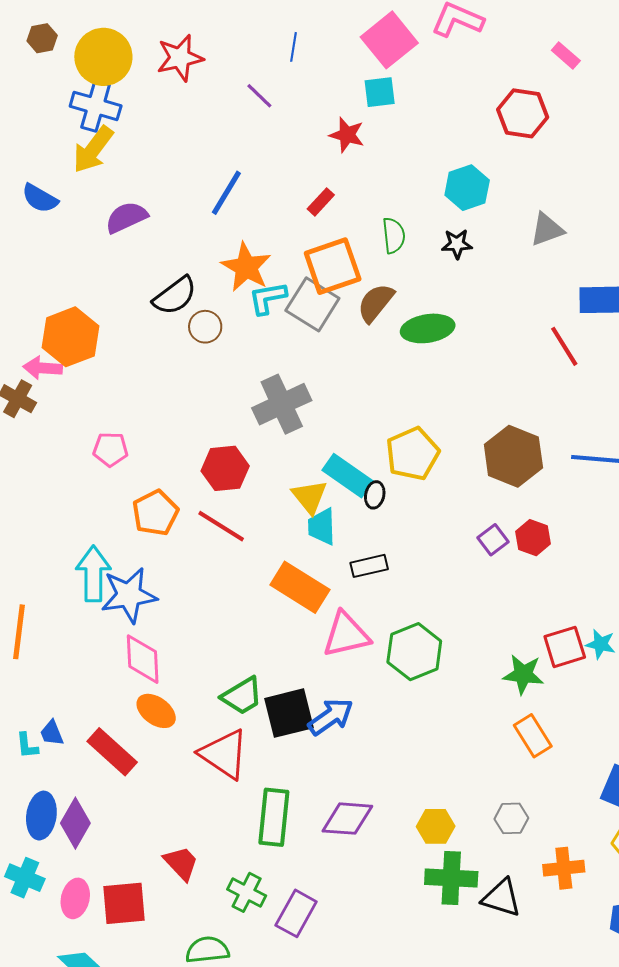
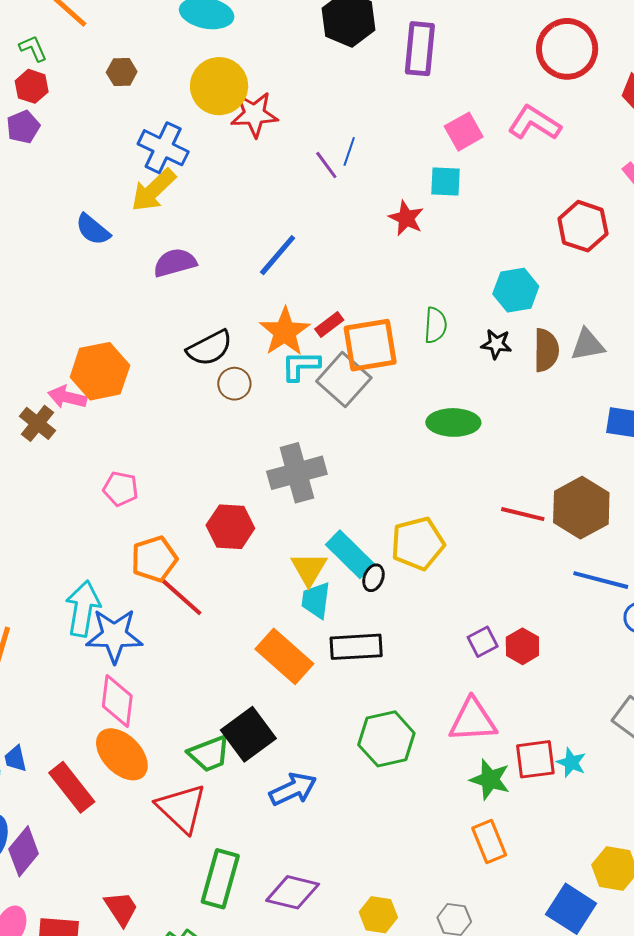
pink square: (389, 40) -> (464, 132), size x0.7
blue line: (293, 47) -> (349, 151), moved
yellow circle: (103, 57) -> (219, 86), moved
red rectangle: (321, 202) -> (329, 325), moved
brown semicircle: (376, 303) -> (546, 350), moved, turned 132
red line: (564, 346) -> (523, 514), moved, turned -54
brown hexagon: (513, 456) -> (581, 508), moved
red line: (221, 526) -> (181, 597), moved
black rectangle: (369, 566) -> (356, 647), size x1.4
pink triangle: (346, 635) -> (473, 720), moved
orange ellipse: (156, 711) -> (122, 754), size x1.4
black square: (289, 713) -> (248, 734), moved, turned -32

